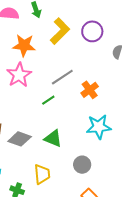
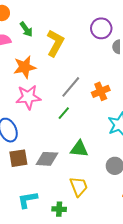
purple circle: (92, 31) -> (101, 28), moved
pink star: (19, 75) -> (28, 97), turned -30
orange cross: (90, 90) -> (101, 91), turned 30

